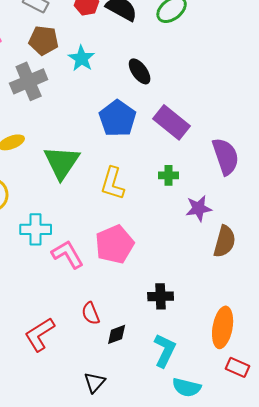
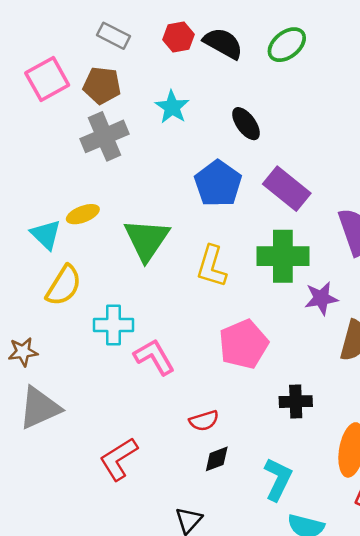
brown pentagon: (44, 40) -> (102, 85), moved
green cross: (169, 175) -> (283, 256), size x2.0
pink pentagon: (115, 244) -> (243, 344), moved
black cross: (161, 296) -> (296, 402), moved
red semicircle: (91, 313) -> (204, 421), moved, turned -85

